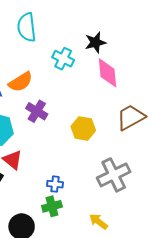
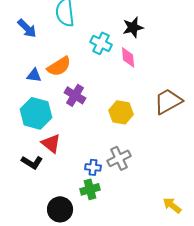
pink diamond: (108, 73) -> (128, 57), moved, size x0.7
gray cross: (114, 175) -> (119, 158), moved, size x0.7
yellow arrow: (98, 221) -> (172, 205), moved

